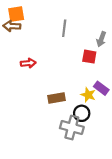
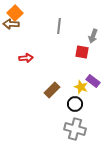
orange square: (16, 14) -> (15, 13), turned -35
brown rectangle: (57, 98) -> (52, 90), turned -35
gray cross: (72, 127) -> (75, 129), moved

